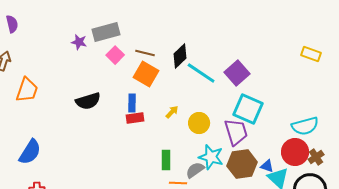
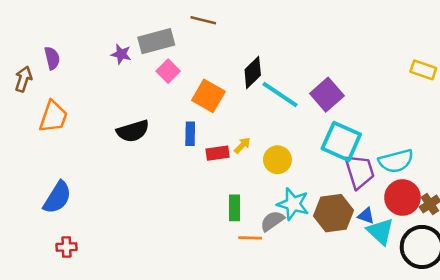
purple semicircle: (12, 24) -> (52, 58), moved
brown line: (145, 53) -> (203, 20), moved
red rectangle: (135, 118) -> (218, 153), moved
cyan semicircle: (305, 126) -> (396, 161), moved
purple trapezoid: (236, 132) -> (360, 171), moved

